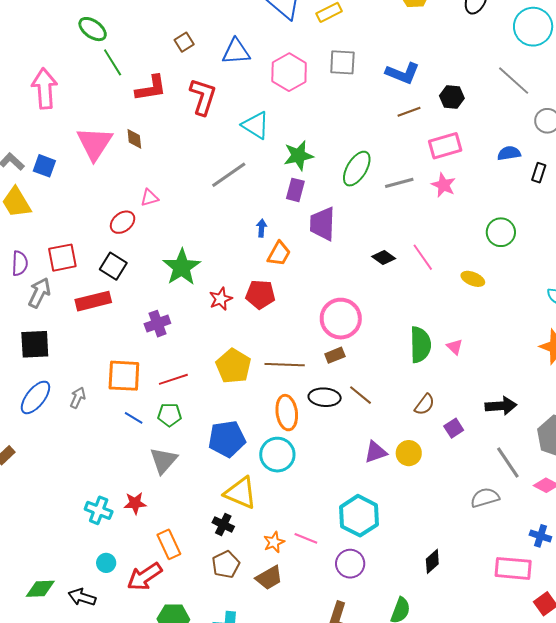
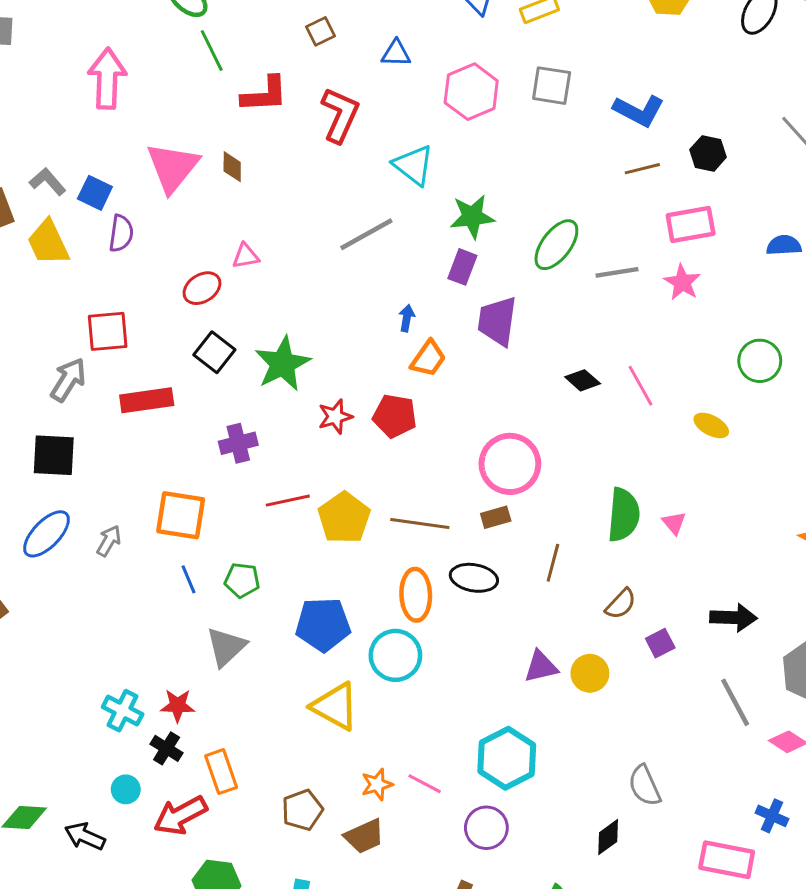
blue triangle: (236, 52) -> (396, 53), size x0.7
purple semicircle: (20, 263) -> (121, 233), moved
black square: (113, 266) -> (214, 352), moved
red line: (173, 379) -> (288, 501), moved
brown line: (361, 395) -> (553, 563), moved, turned 60
blue line: (134, 418) -> (189, 579), turned 30
gray semicircle: (485, 498) -> (645, 786), moved, turned -104
black cross: (223, 525) -> (167, 748), moved

